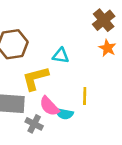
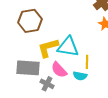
cyan triangle: (61, 56) -> (68, 47), moved, size x1.6
cyan semicircle: (64, 114) -> (80, 76), moved

